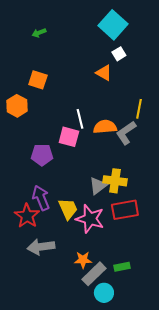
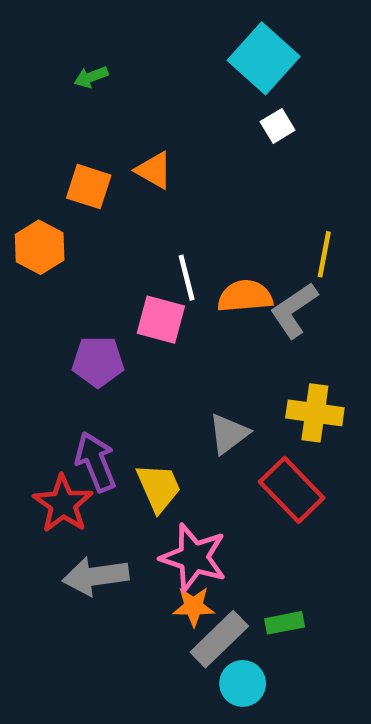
orange triangle: (104, 73) -> (154, 170), moved
yellow cross: (115, 181) -> (315, 413), moved
red rectangle: (125, 210) -> (292, 490), turned 56
pink star: (90, 219) -> (194, 557), moved

